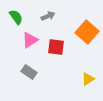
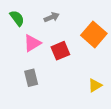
red square: (56, 47) -> (60, 51), turned -30
gray rectangle: (29, 72) -> (31, 78), turned 42

